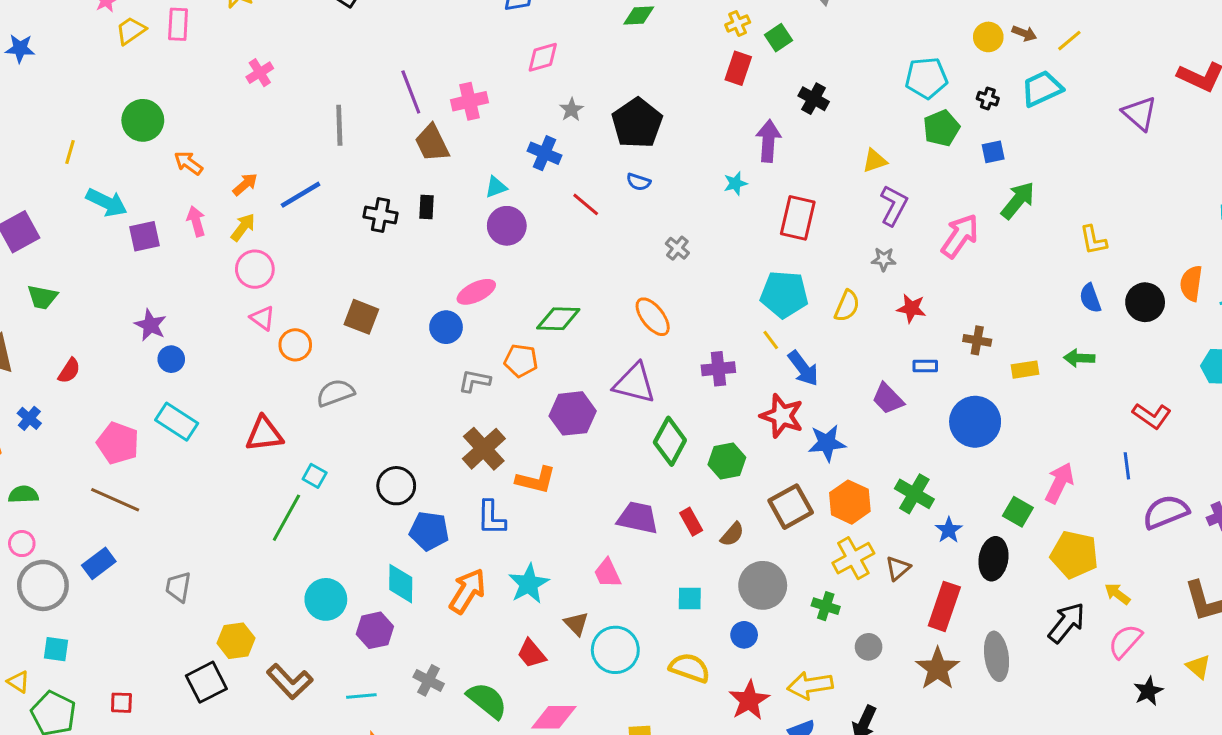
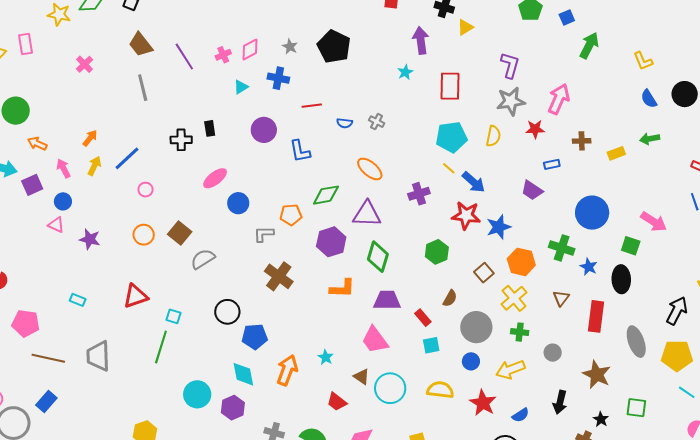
pink diamond: (543, 57) -> (250, 49), moved
pink cross: (469, 101) -> (223, 55), size x0.7
brown trapezoid: (432, 143) -> (141, 45), moved
yellow triangle: (875, 161) -> (465, 27), moved
orange arrow: (188, 163) -> (37, 144), moved
blue semicircle: (639, 182) -> (345, 123), moved
cyan triangle: (496, 187) -> (241, 87), moved
blue line: (301, 195) -> (127, 158), moved
red line: (586, 204) -> (312, 106), turned -36
pink arrow: (960, 236) -> (559, 99), moved
gray star: (884, 259) -> (511, 101), size x1.8
pink circle: (255, 269) -> (145, 190), moved, size x0.6
pink ellipse: (476, 292) -> (215, 178), moved
brown square: (361, 317) -> (180, 233), moved, turned 30
pink triangle: (262, 318) -> (56, 225), moved
green diamond: (558, 319) -> (326, 195), moved
purple star: (150, 325) -> (90, 239), moved
blue circle: (171, 359) -> (63, 201), moved
gray semicircle: (335, 393) -> (203, 259), moved
cyan rectangle: (177, 422) -> (78, 300), size x0.6
blue circle: (975, 422) -> (592, 213), moved
green diamond: (670, 441) -> (378, 257), moved
pink pentagon: (118, 443) -> (26, 323), moved
orange L-shape: (536, 480) -> (342, 288), moved
pink arrow: (1059, 483) -> (654, 222), turned 108
brown square: (791, 507) -> (484, 273), size x0.7
blue L-shape: (491, 518) -> (300, 151), moved
red rectangle: (691, 522) -> (423, 318), moved
yellow pentagon: (1074, 555) -> (677, 356), moved
yellow cross: (853, 558) -> (514, 298), moved
pink trapezoid: (607, 573) -> (375, 340), size x1.4
cyan star: (529, 584) -> (326, 357), size x0.6
gray trapezoid: (178, 587) -> (98, 356), moved, size x1.5
brown star: (938, 669) -> (597, 374), moved
yellow arrow: (810, 685) -> (510, 370), moved

